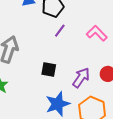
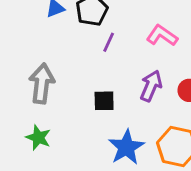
purple arrow: (81, 78) -> (151, 86), moved

